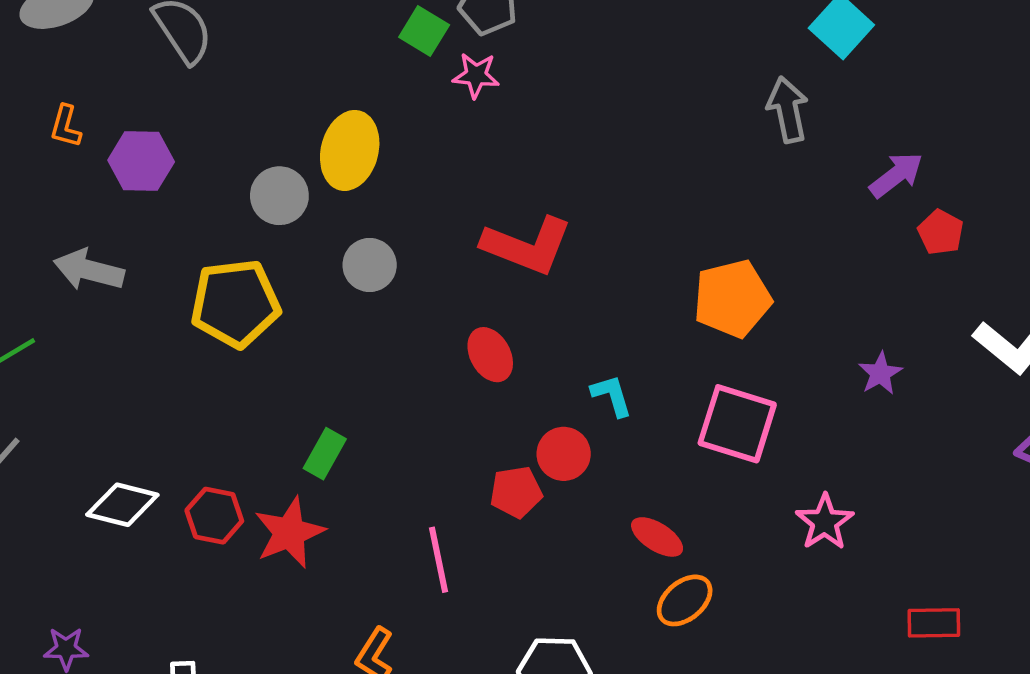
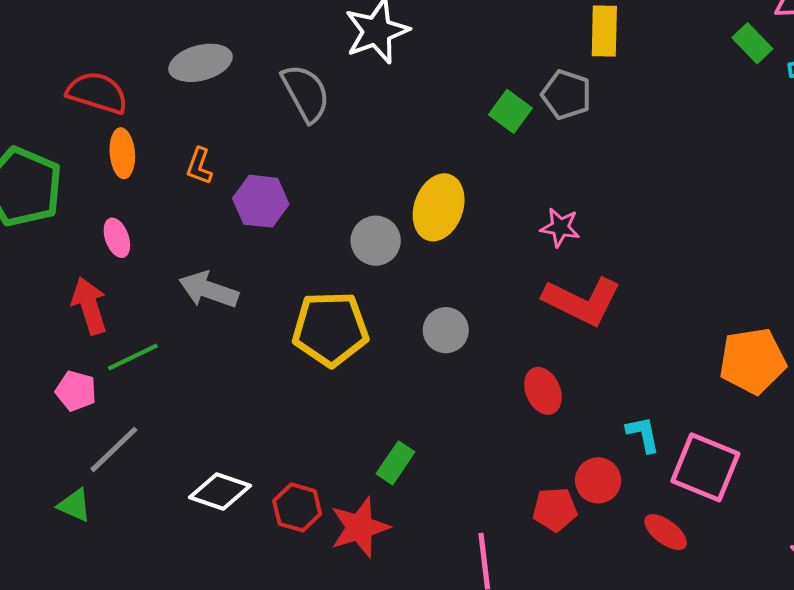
pink star: (476, 75) -> (560, 227), moved
gray circle: (370, 265) -> (446, 330), moved
pink square: (737, 424) -> (705, 467), moved
red ellipse: (657, 537) -> (666, 532), moved

